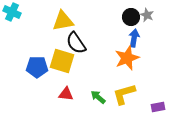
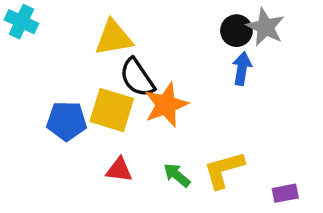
gray star: (147, 15) -> (265, 27), size x1.5
orange star: (127, 58) -> (166, 105), moved

